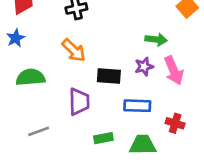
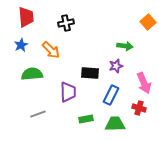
orange arrow: (74, 50) -> (51, 50), moved
pink arrow: (174, 71) -> (144, 83), moved
blue rectangle: (137, 106) -> (111, 95), turned -66

